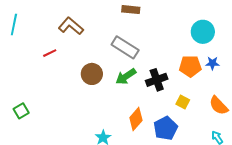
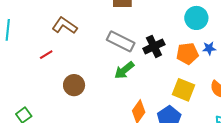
brown circle: (92, 74) -> (74, 85), moved
black cross: (157, 80) -> (154, 46), moved
yellow square: (183, 102) -> (183, 90), size x1.6

